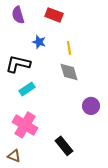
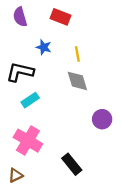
brown triangle: (14, 156) -> (16, 175), turned -48

